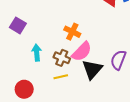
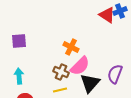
purple square: (18, 25) -> (19, 41), turned -35
cyan arrow: (37, 53) -> (19, 76), moved

